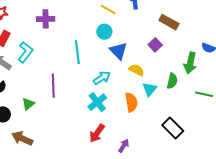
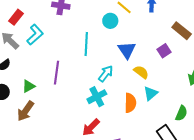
cyan circle: (104, 32) -> (110, 21), moved
cyan arrow: (102, 78) -> (106, 74), turned -30
green semicircle: (172, 81) -> (181, 113), moved
brown arrow: (22, 138) -> (25, 111), moved, turned -90

